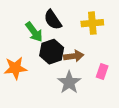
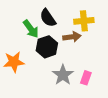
brown arrow: (74, 56) -> (72, 37), moved
pink rectangle: (102, 71) -> (86, 78), moved

